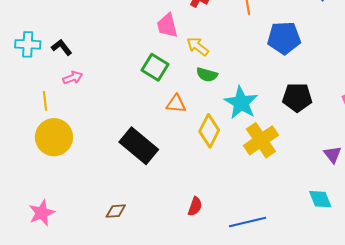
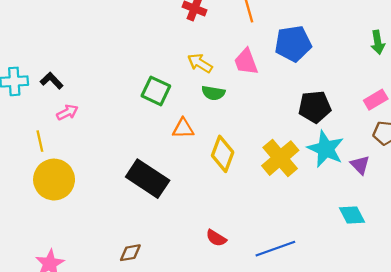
pink trapezoid: (167, 25) -> (246, 62), moved
cyan star: (241, 103) -> (326, 149), moved
red semicircle: (195, 206) -> (216, 238), turned 108

